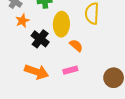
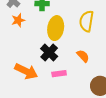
black cross: (40, 39) -> (49, 53), moved
orange semicircle: (76, 45) -> (83, 56), moved

